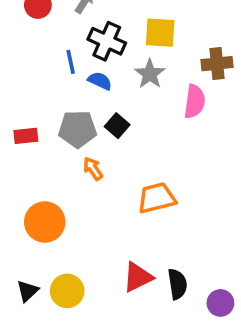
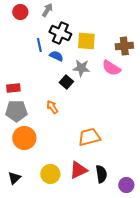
yellow square: (160, 33) -> (86, 41), moved
gray star: (150, 74) -> (81, 68), moved, turned -30
pink semicircle: (195, 101) -> (111, 68), turned 114
gray pentagon: (77, 129) -> (16, 111), moved
orange trapezoid: (157, 198) -> (89, 137), moved
yellow circle: (67, 291) -> (50, 174), moved

